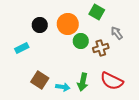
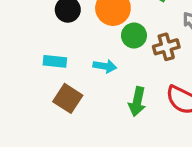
cyan rectangle: (22, 48) -> (55, 61), moved, turned 32
cyan arrow: (63, 87) -> (105, 66), moved

